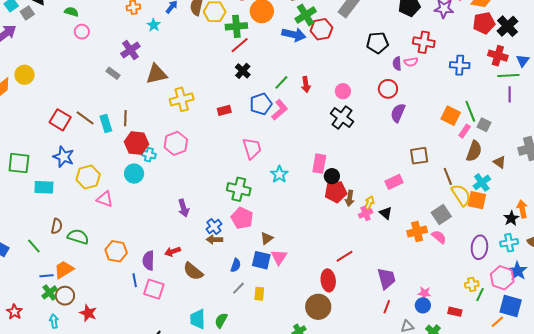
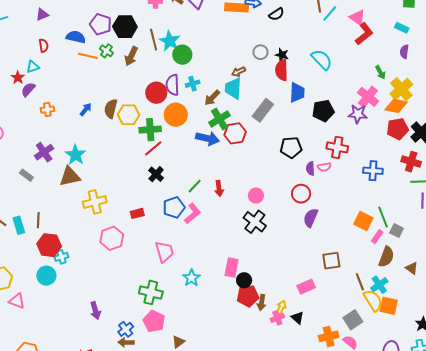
cyan star: (154, 25) -> (76, 155), moved, size x1.5
pink hexagon: (176, 143) -> (112, 238), moved
cyan cross: (149, 155) -> (61, 257), turned -32
cyan cross: (482, 182) -> (379, 285), moved

